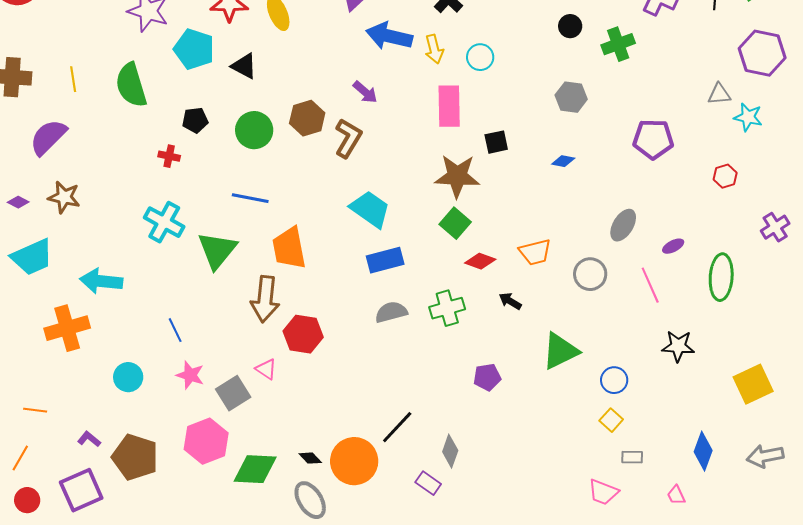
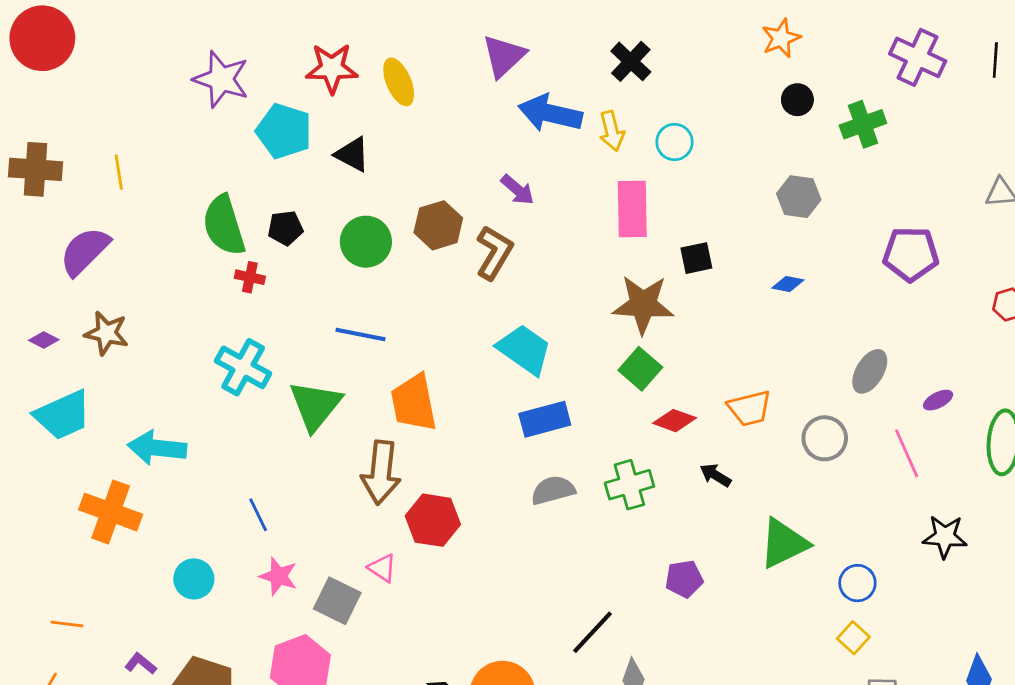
green semicircle: (131, 85) -> (224, 225), moved
orange cross: (67, 328) -> (111, 512), turned 36
gray square: (233, 393) -> (337, 601), turned -32
black line: (397, 427) -> (593, 632), moved

